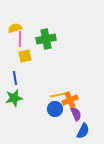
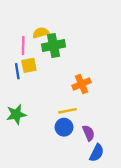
yellow semicircle: (15, 28) -> (41, 33), moved
blue line: (15, 78) -> (17, 71), moved
orange cross: (70, 100) -> (82, 84), moved

